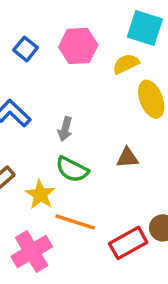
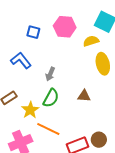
blue square: (26, 49) -> (33, 32), moved, turned -32
green semicircle: (72, 169) -> (51, 98), turned -96

